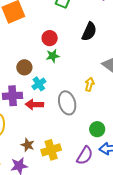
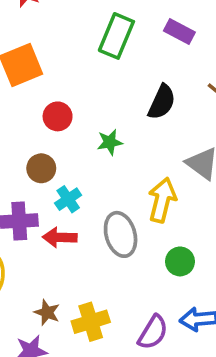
red circle: (50, 38) -> (58, 116), moved
green star: (53, 56) -> (110, 142), moved
yellow arrow: (89, 84) -> (162, 200), size x1.6
green circle: (97, 129) -> (180, 261), moved

